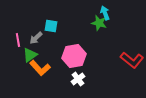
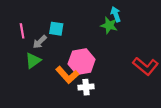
pink line: (18, 40) -> (22, 31), moved
orange L-shape: (40, 68) -> (67, 75), moved
white cross: (78, 79) -> (86, 87), turned 32

